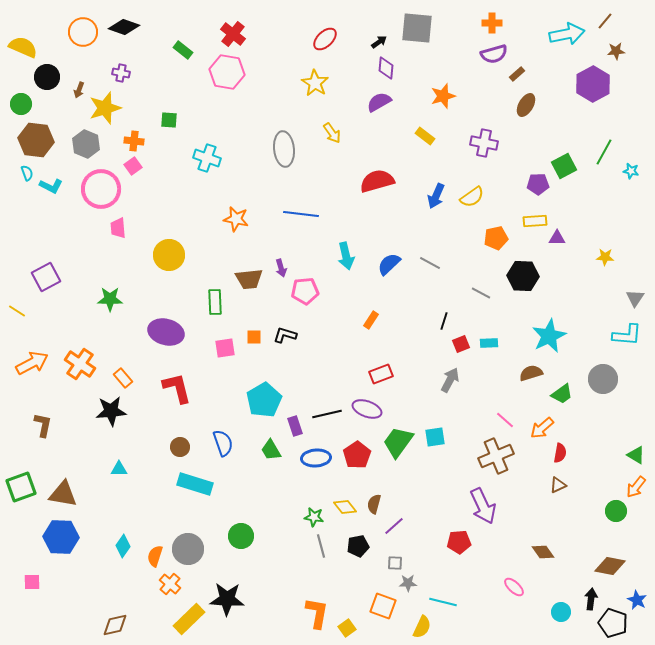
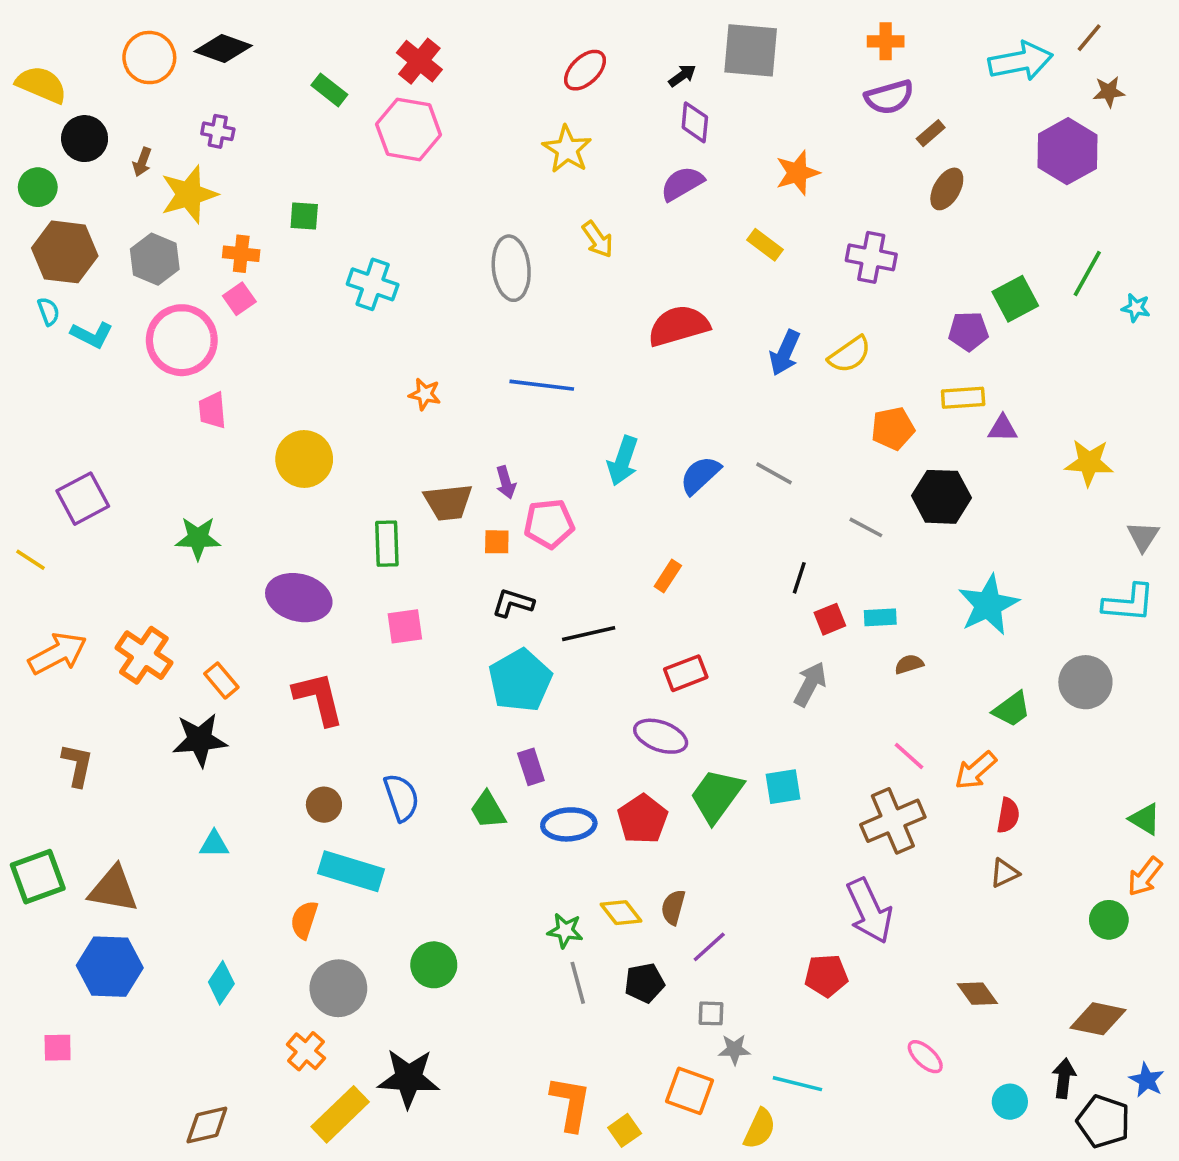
orange star: (236, 219) -> (425, 394), size x0.7
cyan arrow: (346, 256) -> (623, 461), turned 32
yellow star: (605, 257) -> (1089, 463), size x1.5
orange square: (254, 337) -> (497, 542), moved
brown semicircle: (531, 373) -> (909, 664), moved, size x0.7
cyan pentagon: (264, 400) -> (520, 680), moved
black line: (327, 414) -> (589, 634), moved
orange semicircle: (155, 556) -> (304, 920), moved

